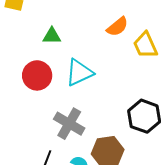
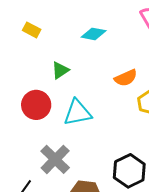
green triangle: (52, 36) -> (60, 70), turned -48

